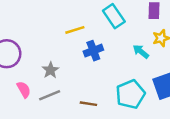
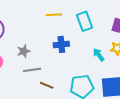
yellow line: (75, 30) -> (54, 15), moved
gray line: (50, 95) -> (32, 70), moved

